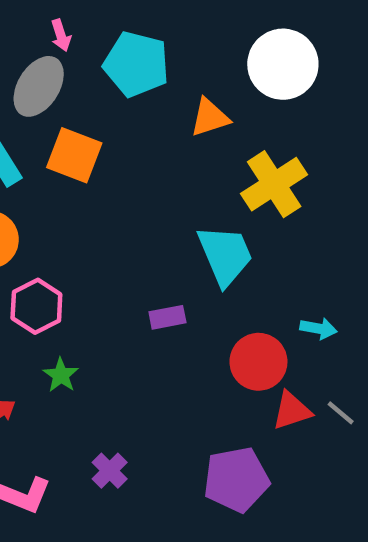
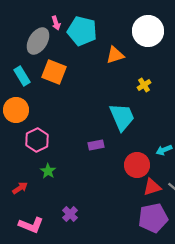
pink arrow: (61, 35) -> (56, 23), moved
yellow cross: (274, 184) -> (144, 85), size x0.5
cyan arrow: (318, 328) -> (164, 150), turned 147
purple pentagon: (236, 479) -> (153, 218), moved

